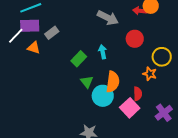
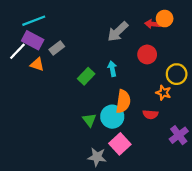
gray arrow: (108, 18) -> (118, 32), turned 110
purple rectangle: (30, 26) -> (33, 40), turned 30
green triangle: (87, 82) -> (89, 120), moved
red semicircle: (138, 94) -> (150, 114), turned 96
pink square: (130, 108) -> (120, 144), moved

